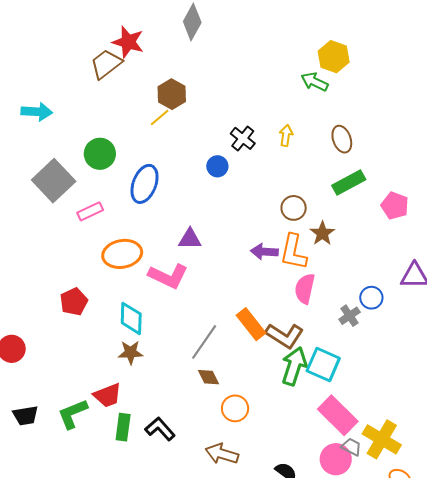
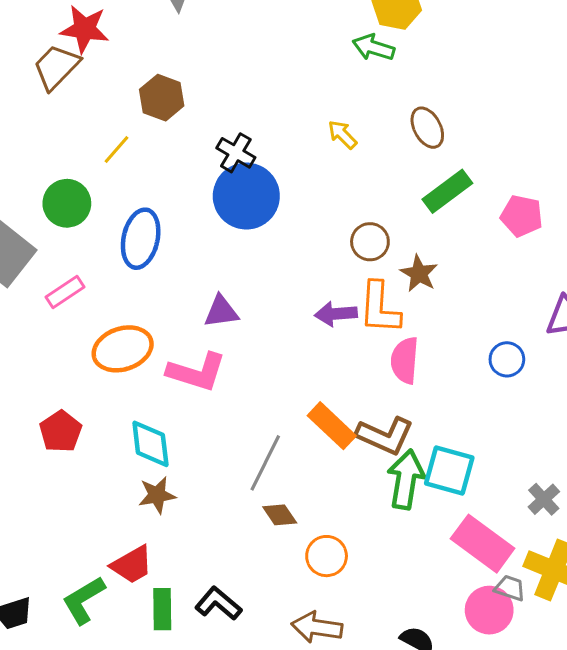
yellow line: (160, 118) -> (116, 149), moved
yellow arrow: (286, 136) -> (342, 135), turned -45
black cross: (243, 138) -> (236, 153), moved
blue circle: (217, 166) -> (246, 196), size x2.0
gray cross: (350, 316) -> (544, 499), moved

